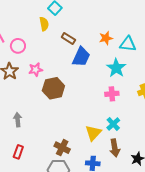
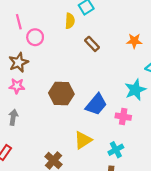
orange star: (106, 38) -> (134, 41), moved
blue trapezoid: (81, 57) -> (96, 104), moved
pink star: (36, 70) -> (17, 86), moved
yellow triangle: (93, 133) -> (83, 140), moved

